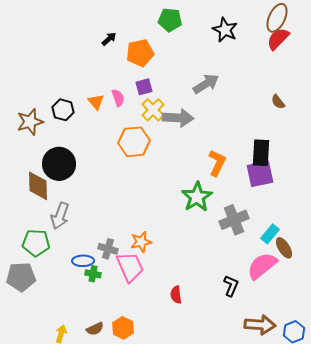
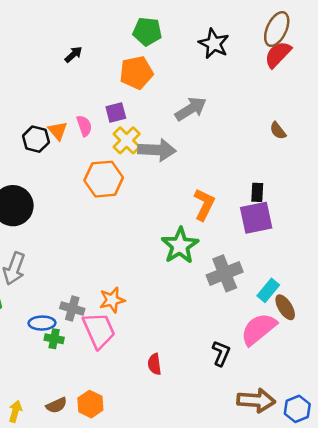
orange pentagon: (140, 53) -> (136, 73), moved
black hexagon: (63, 110) -> (36, 139), moved
black rectangle: (261, 153) -> (257, 192), size x0.6

